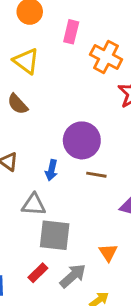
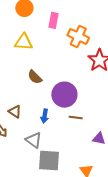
yellow triangle: (26, 61) -> (24, 42), turned -30
brown semicircle: (18, 104) -> (35, 77), moved
gray triangle: (34, 205) -> (34, 140), turned 36

